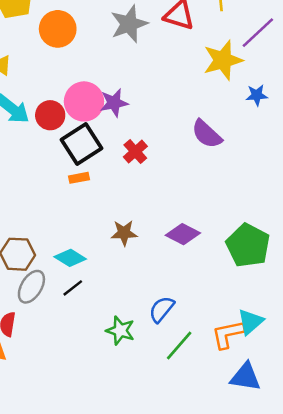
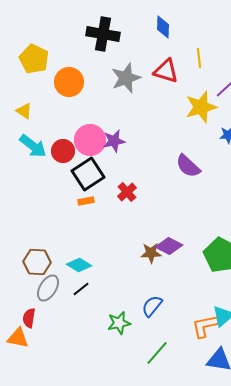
red cross: (135, 152) -> (127, 192), moved
brown star: (124, 233) -> (151, 253), moved
green star: (120, 330) -> (119, 323), turned -30
green line: (179, 346) -> (157, 353), moved

